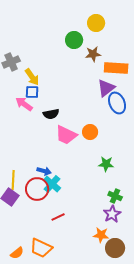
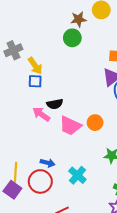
green circle: (74, 40) -> (72, 38), moved
brown star: (93, 54) -> (79, 19), moved
pink arrow: (24, 104) -> (41, 114), moved
cyan cross: (52, 184) -> (77, 175), moved

